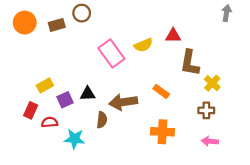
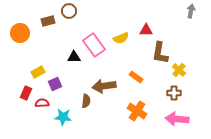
orange circle: (25, 23) -> (20, 33), moved
black triangle: (88, 94) -> (74, 57), moved
orange cross: (162, 132) -> (137, 111), turned 30
pink arrow: (210, 141) -> (177, 119), size x1.6

